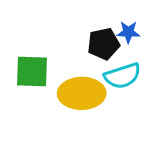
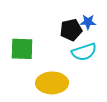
yellow ellipse: (82, 93) -> (52, 83), moved

